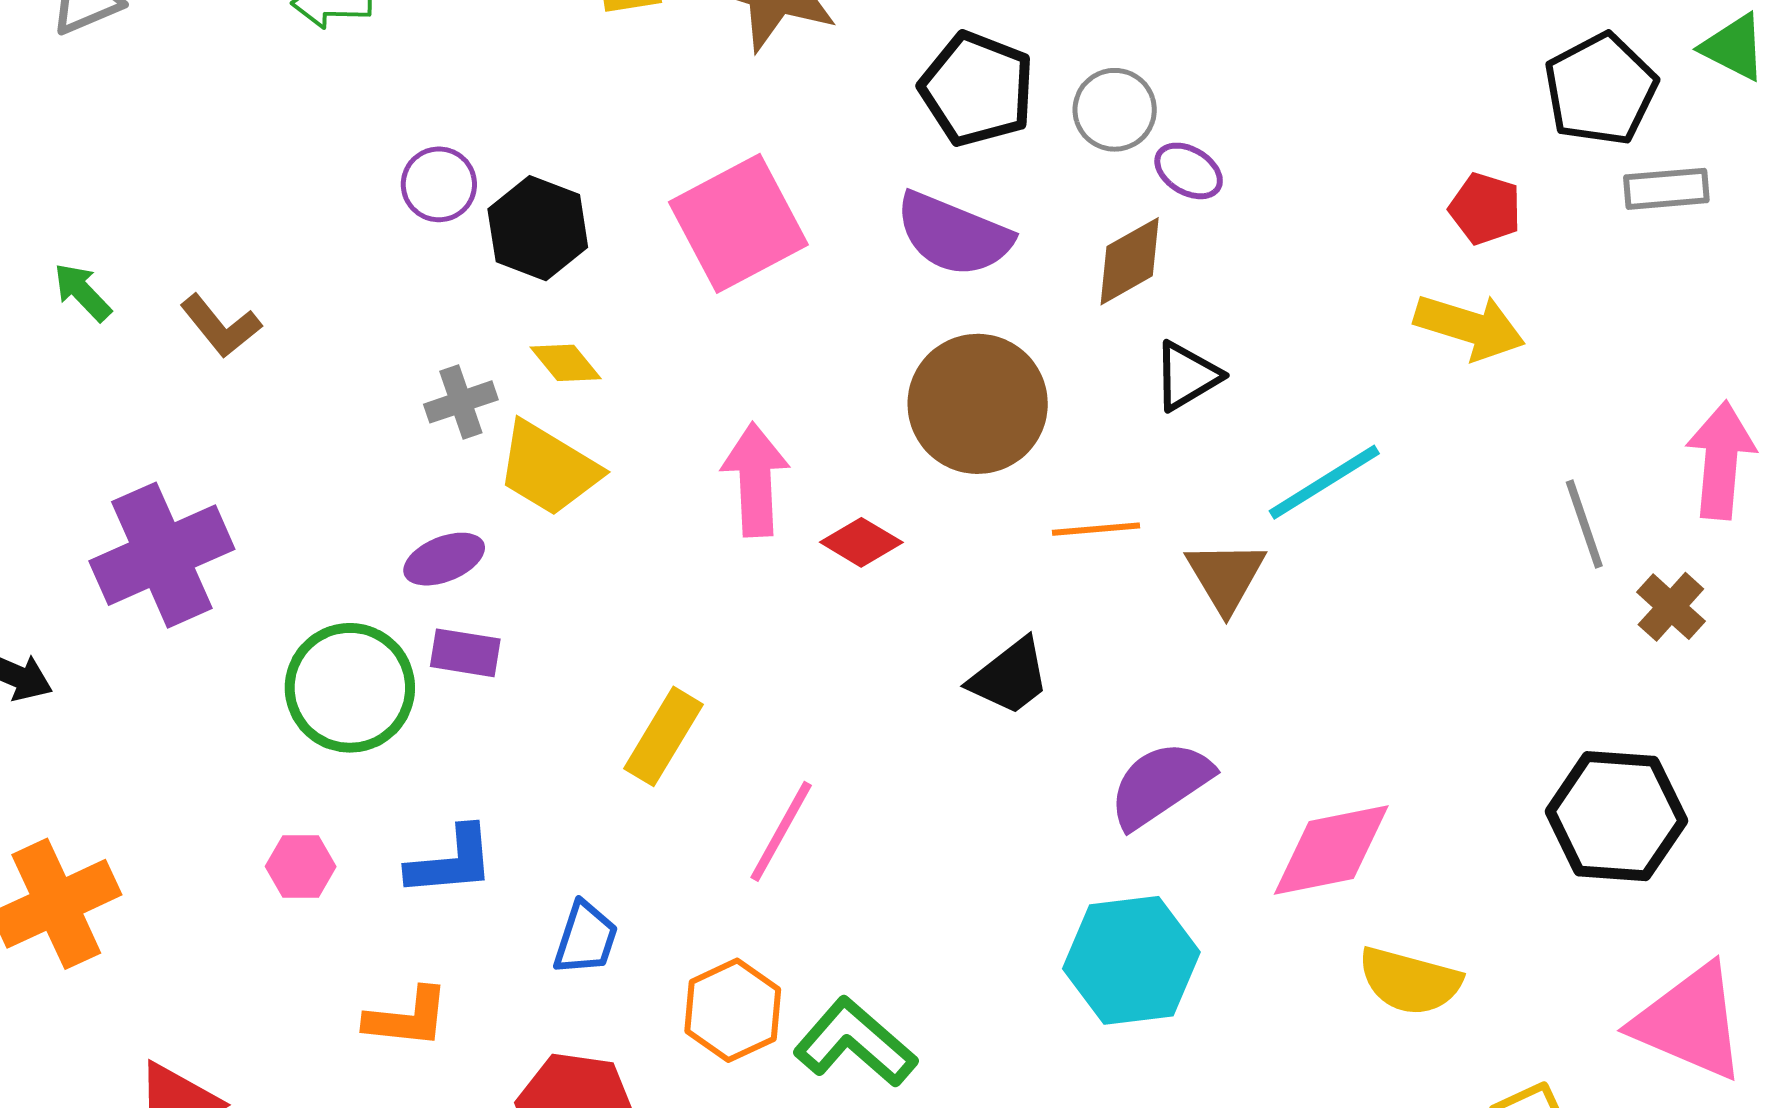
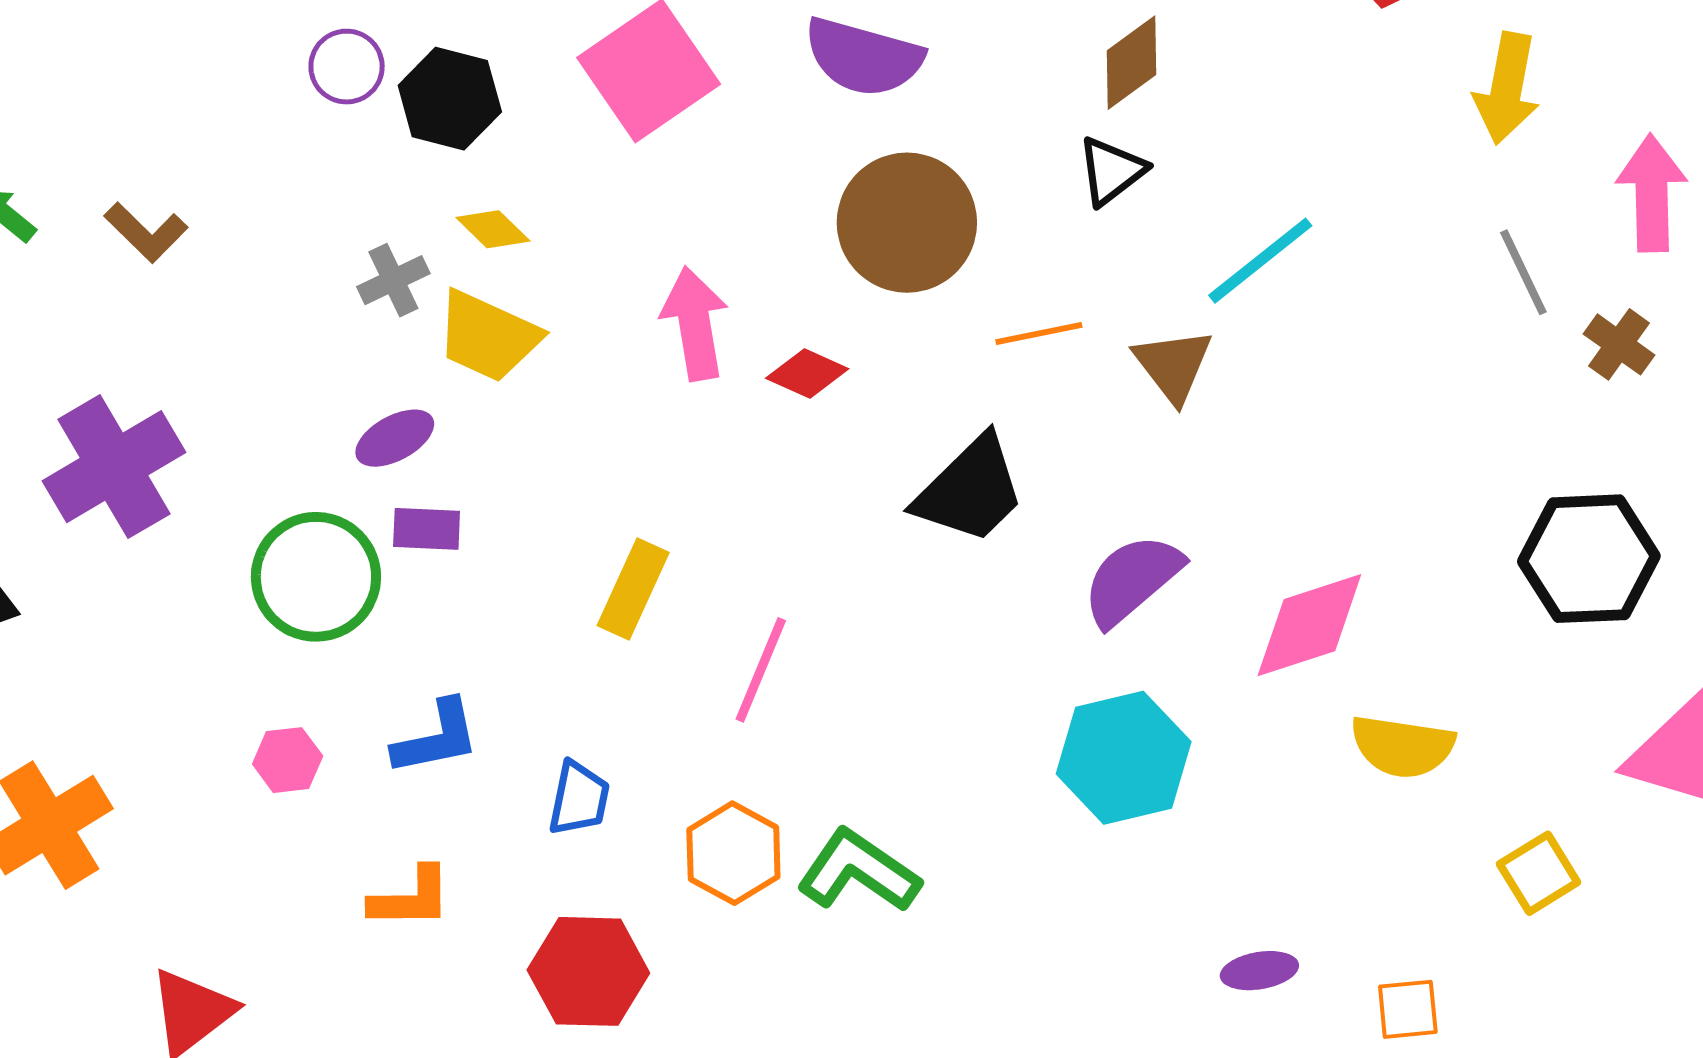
brown diamond: (1130, 261) -> (1132, 63), moved
yellow arrow: (1470, 327) -> (1507, 88), moved, turned 90
black trapezoid: (1010, 677) -> (970, 490), size x1.4

